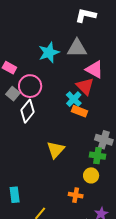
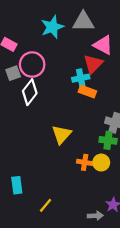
red triangle: (85, 86) -> (93, 64), turned 30
gray square: (13, 94) -> (13, 73), turned 32
cyan cross: (74, 99) -> (81, 78), turned 35
orange cross: (76, 195) -> (85, 162), moved

